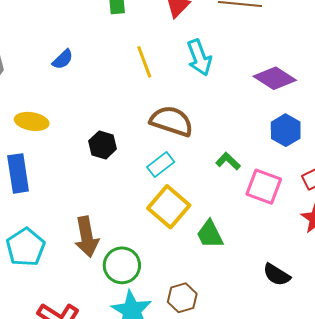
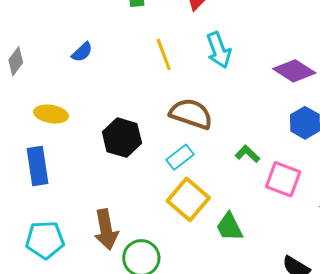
black hexagon: (103, 145) -> (122, 138), size x1.4
cyan pentagon: (26, 247) -> (45, 240), turned 30

